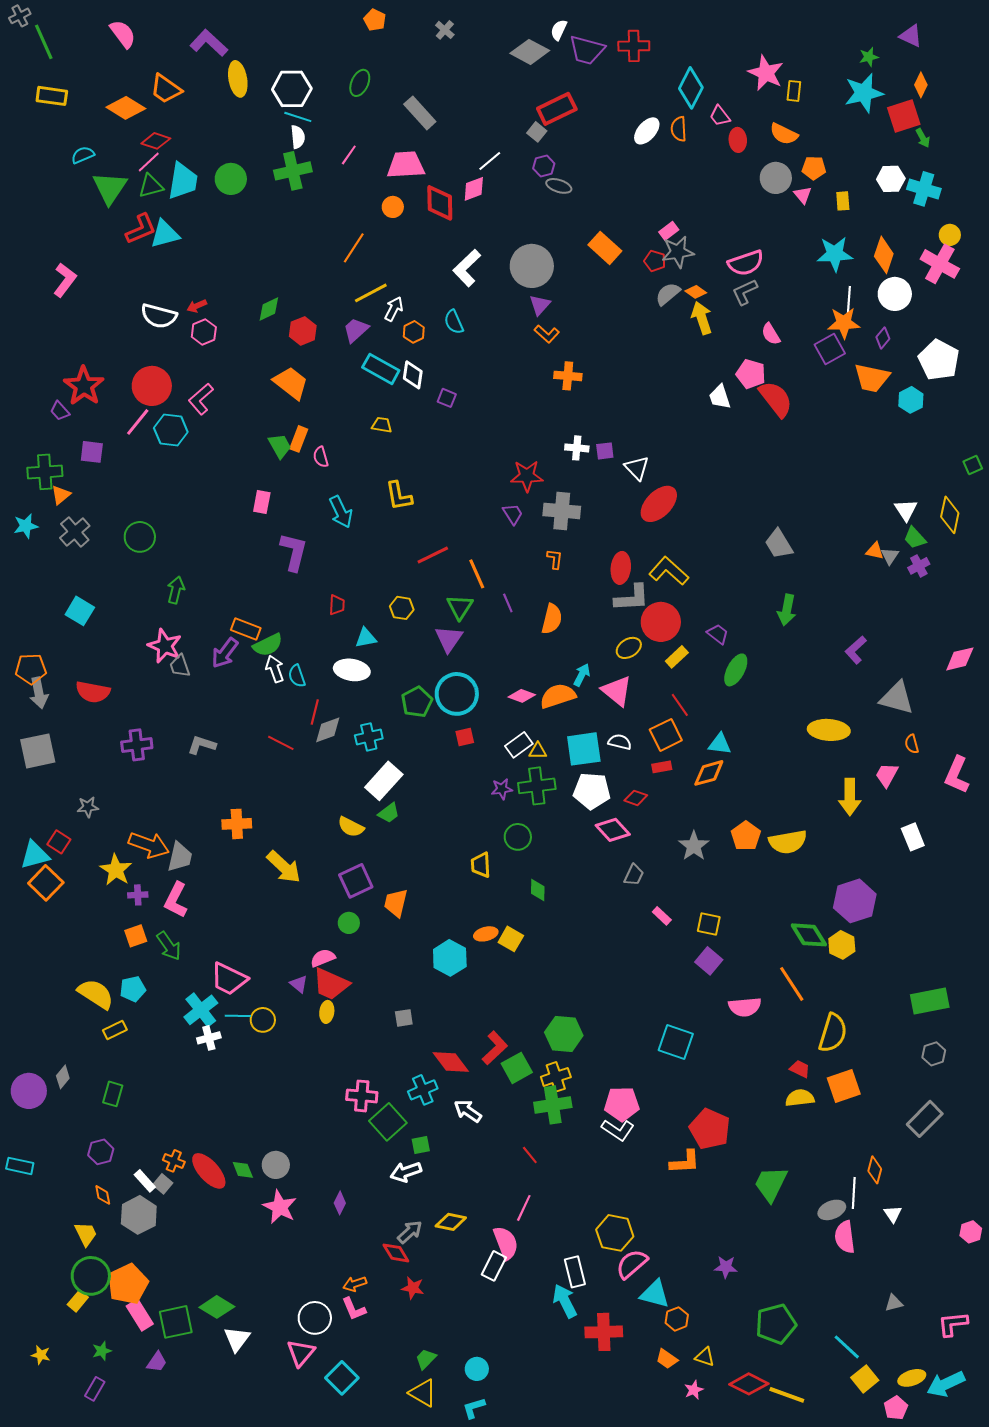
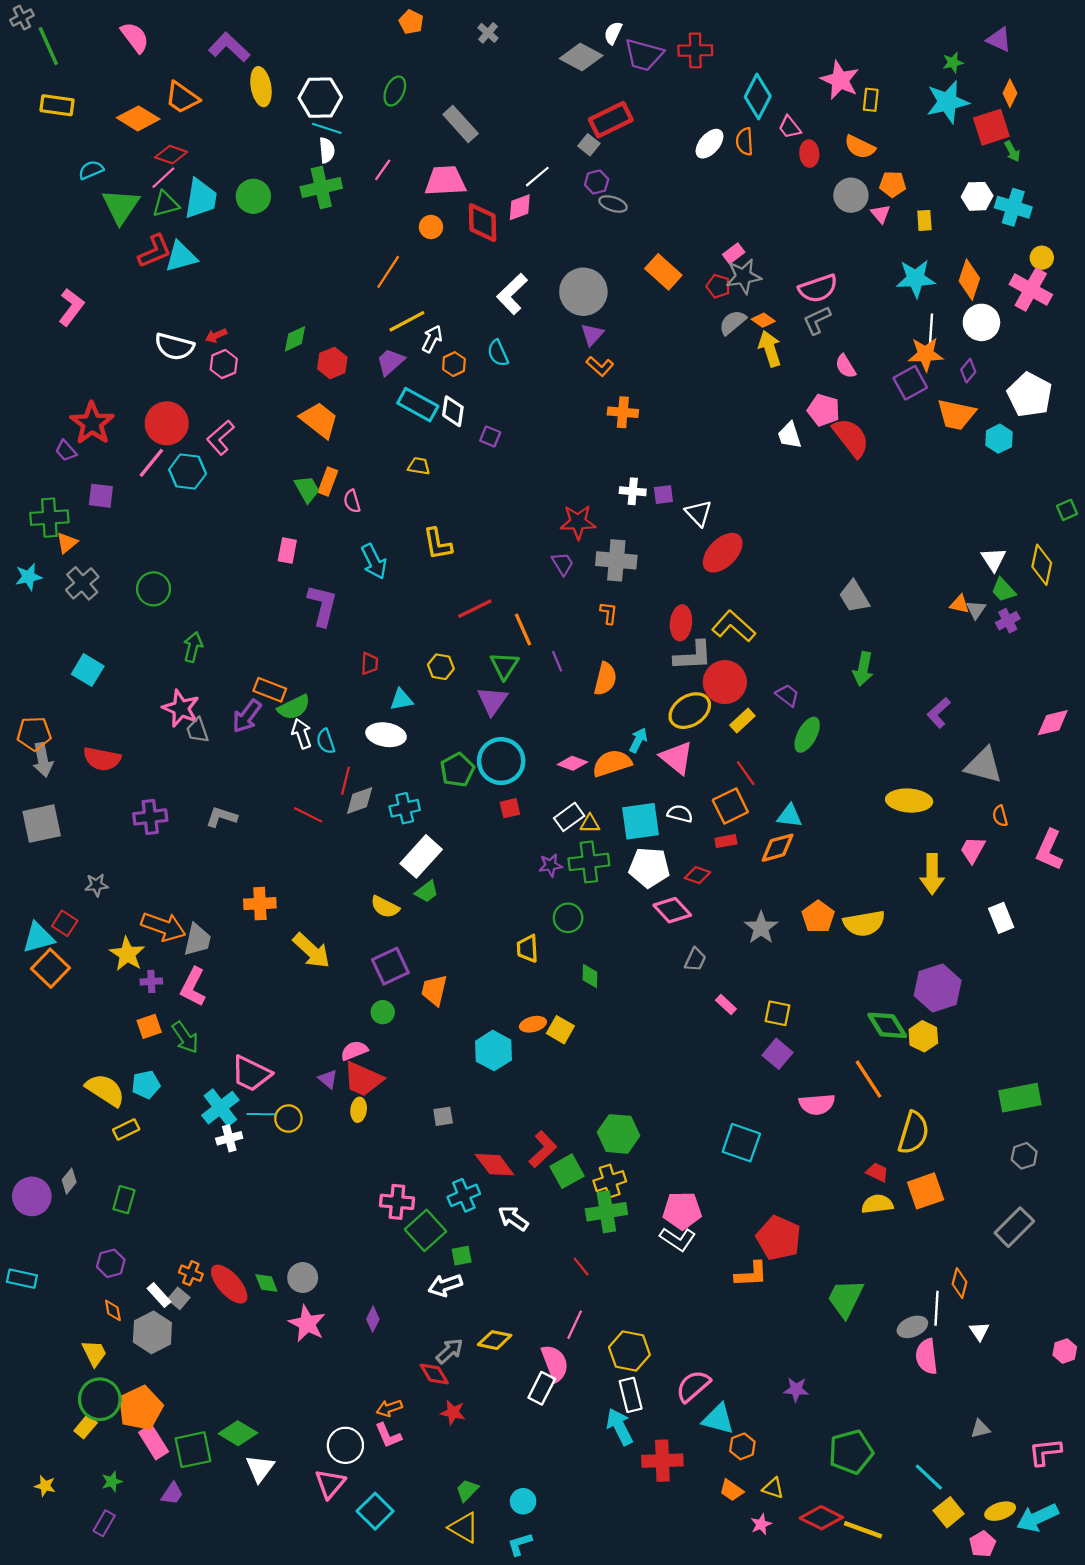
yellow ellipse: (629, 648) -> (690, 711), size x1.5
yellow hexagon: (615, 1233) -> (629, 1351), moved

